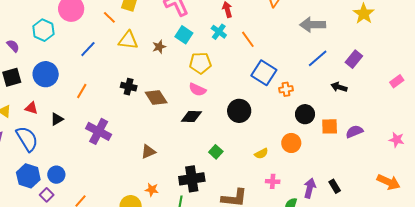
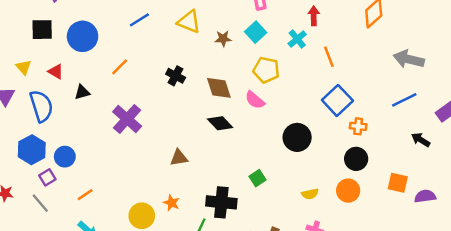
brown diamond: (156, 97) -> (219, 88), moved
black circle: (305, 114) -> (356, 159), moved
black diamond: (191, 116) -> (220, 123), moved, turned 30

